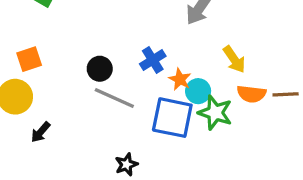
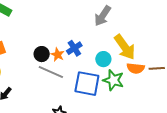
yellow arrow: (234, 59) -> (125, 47), size x1.5
orange star: (180, 79) -> (58, 55), moved
cyan circle: (198, 91) -> (103, 59), moved

